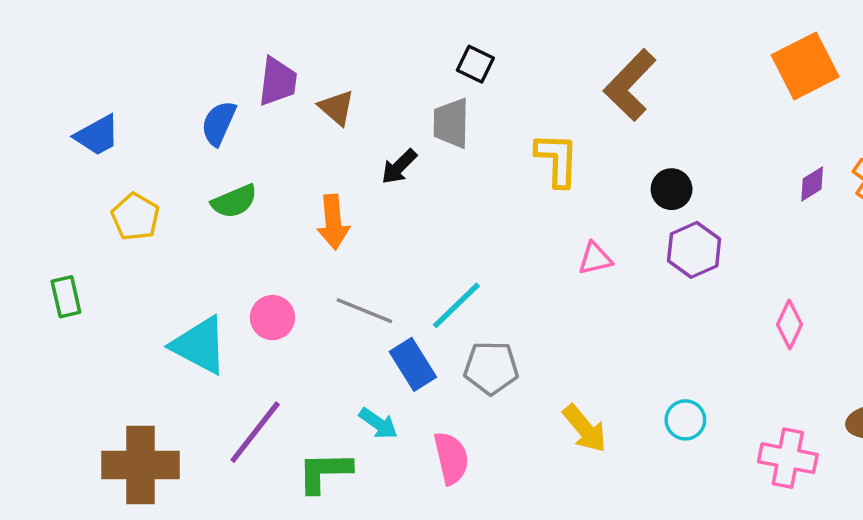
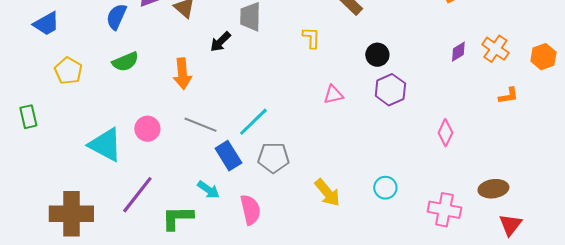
yellow L-shape: (557, 160) -> (311, 38), size x0.7

